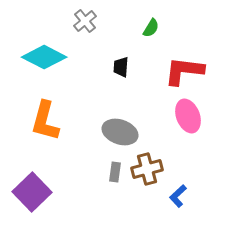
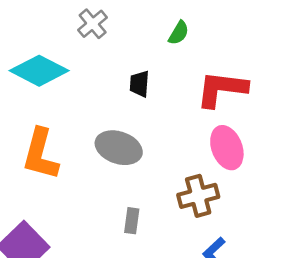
gray ellipse: (120, 132) -> (119, 148), moved
brown cross: (147, 169) -> (198, 196), moved

